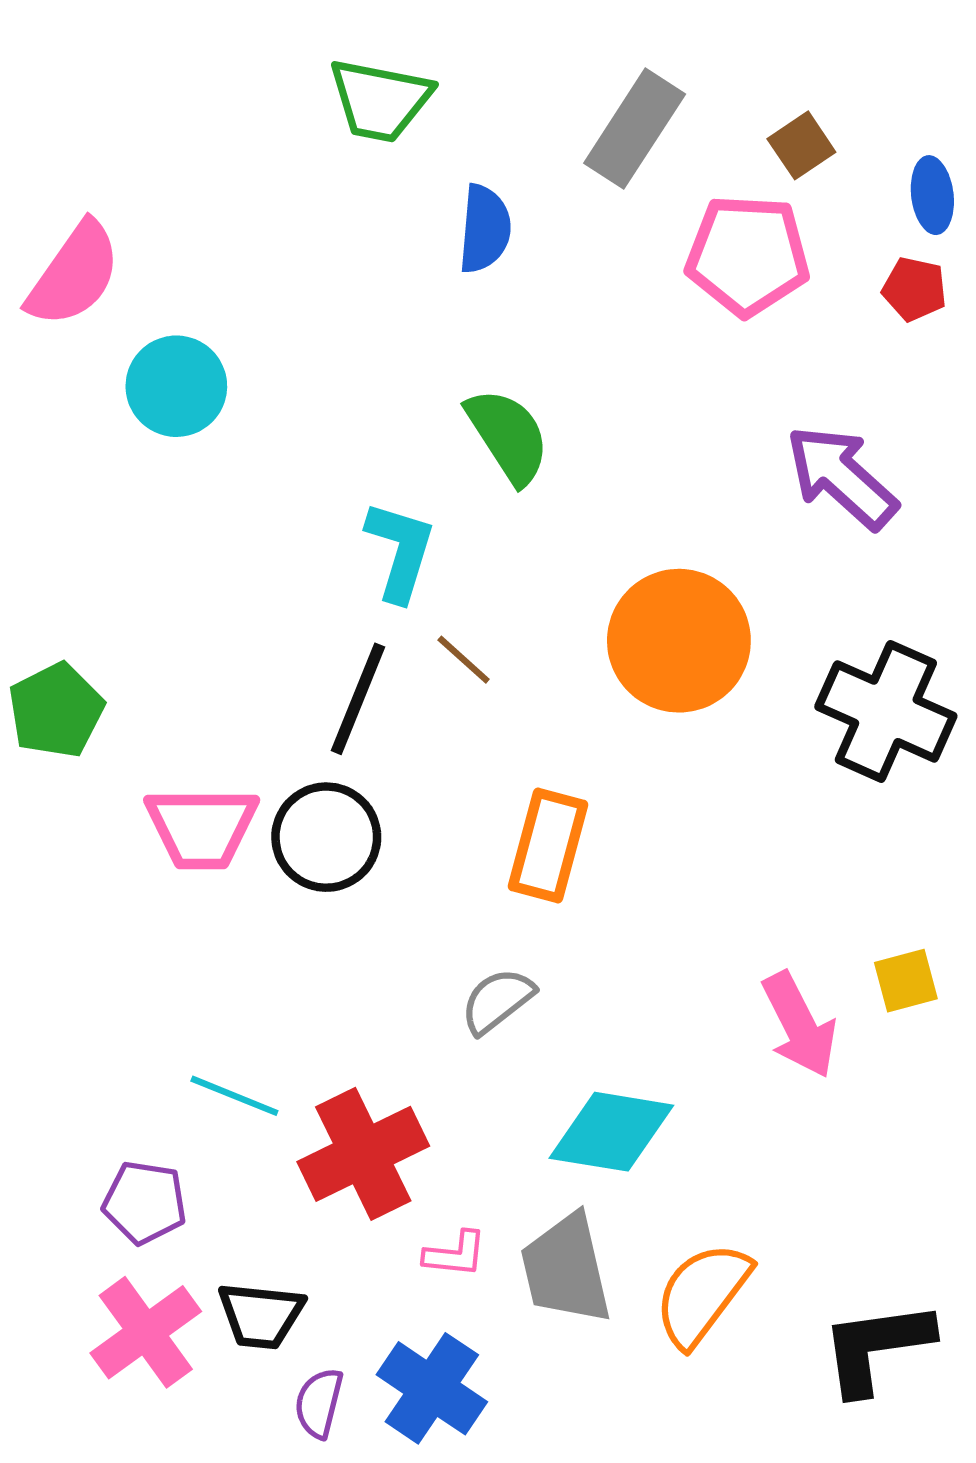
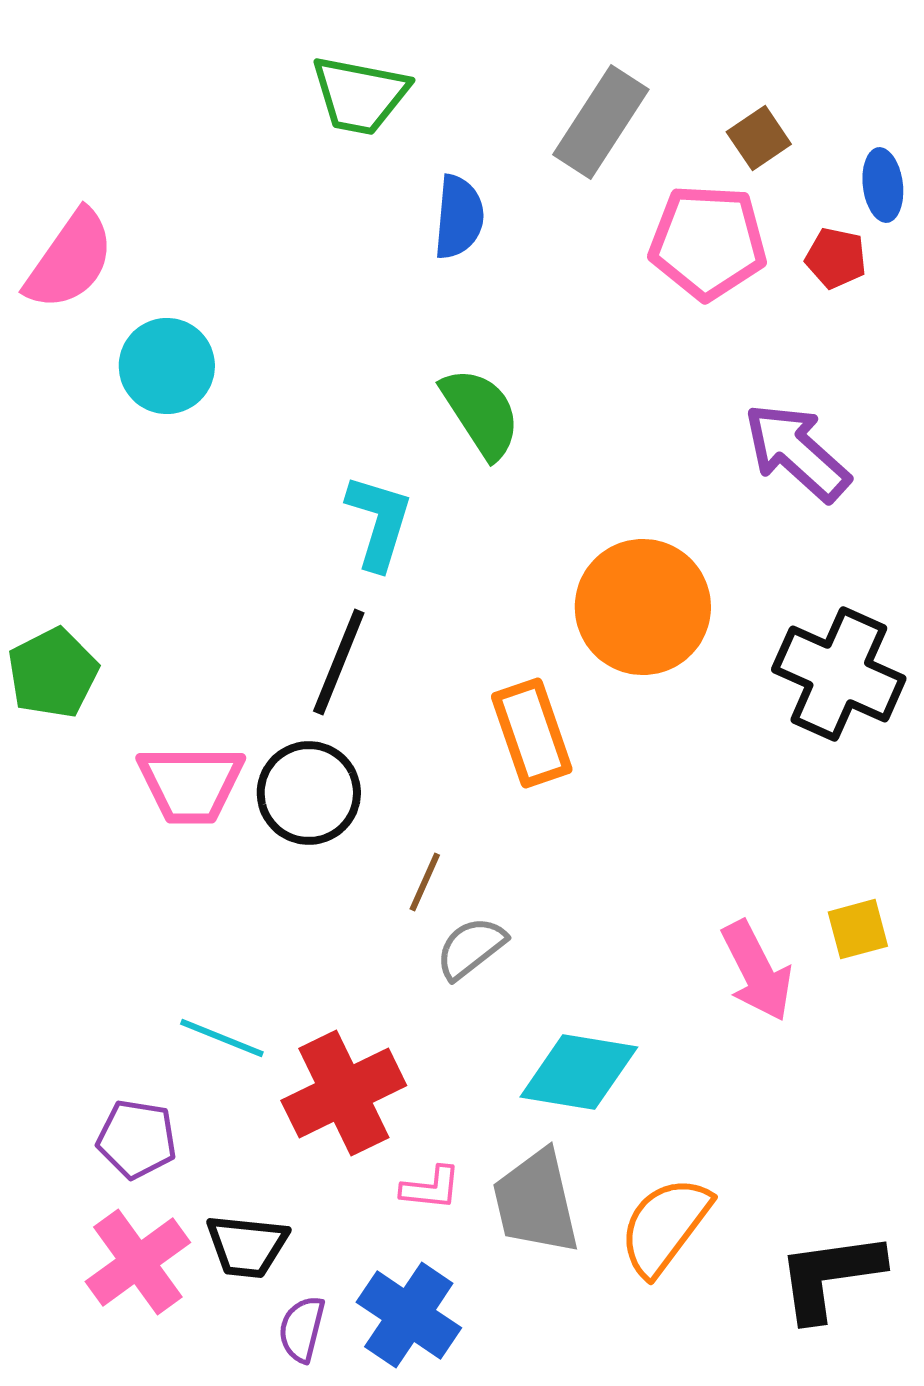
red pentagon: (914, 289) -> (836, 258), moved
brown line: (464, 660) -> (425, 882), moved, turned 72
orange rectangle: (548, 846) -> (532, 733), moved, turned -34

